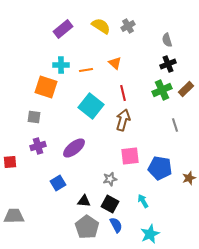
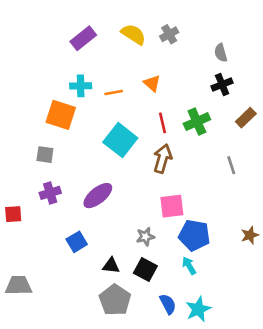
green cross: (162, 90) -> (197, 122), moved
blue pentagon: (160, 168) -> (194, 235), moved
blue semicircle: (116, 225) -> (168, 304), moved

